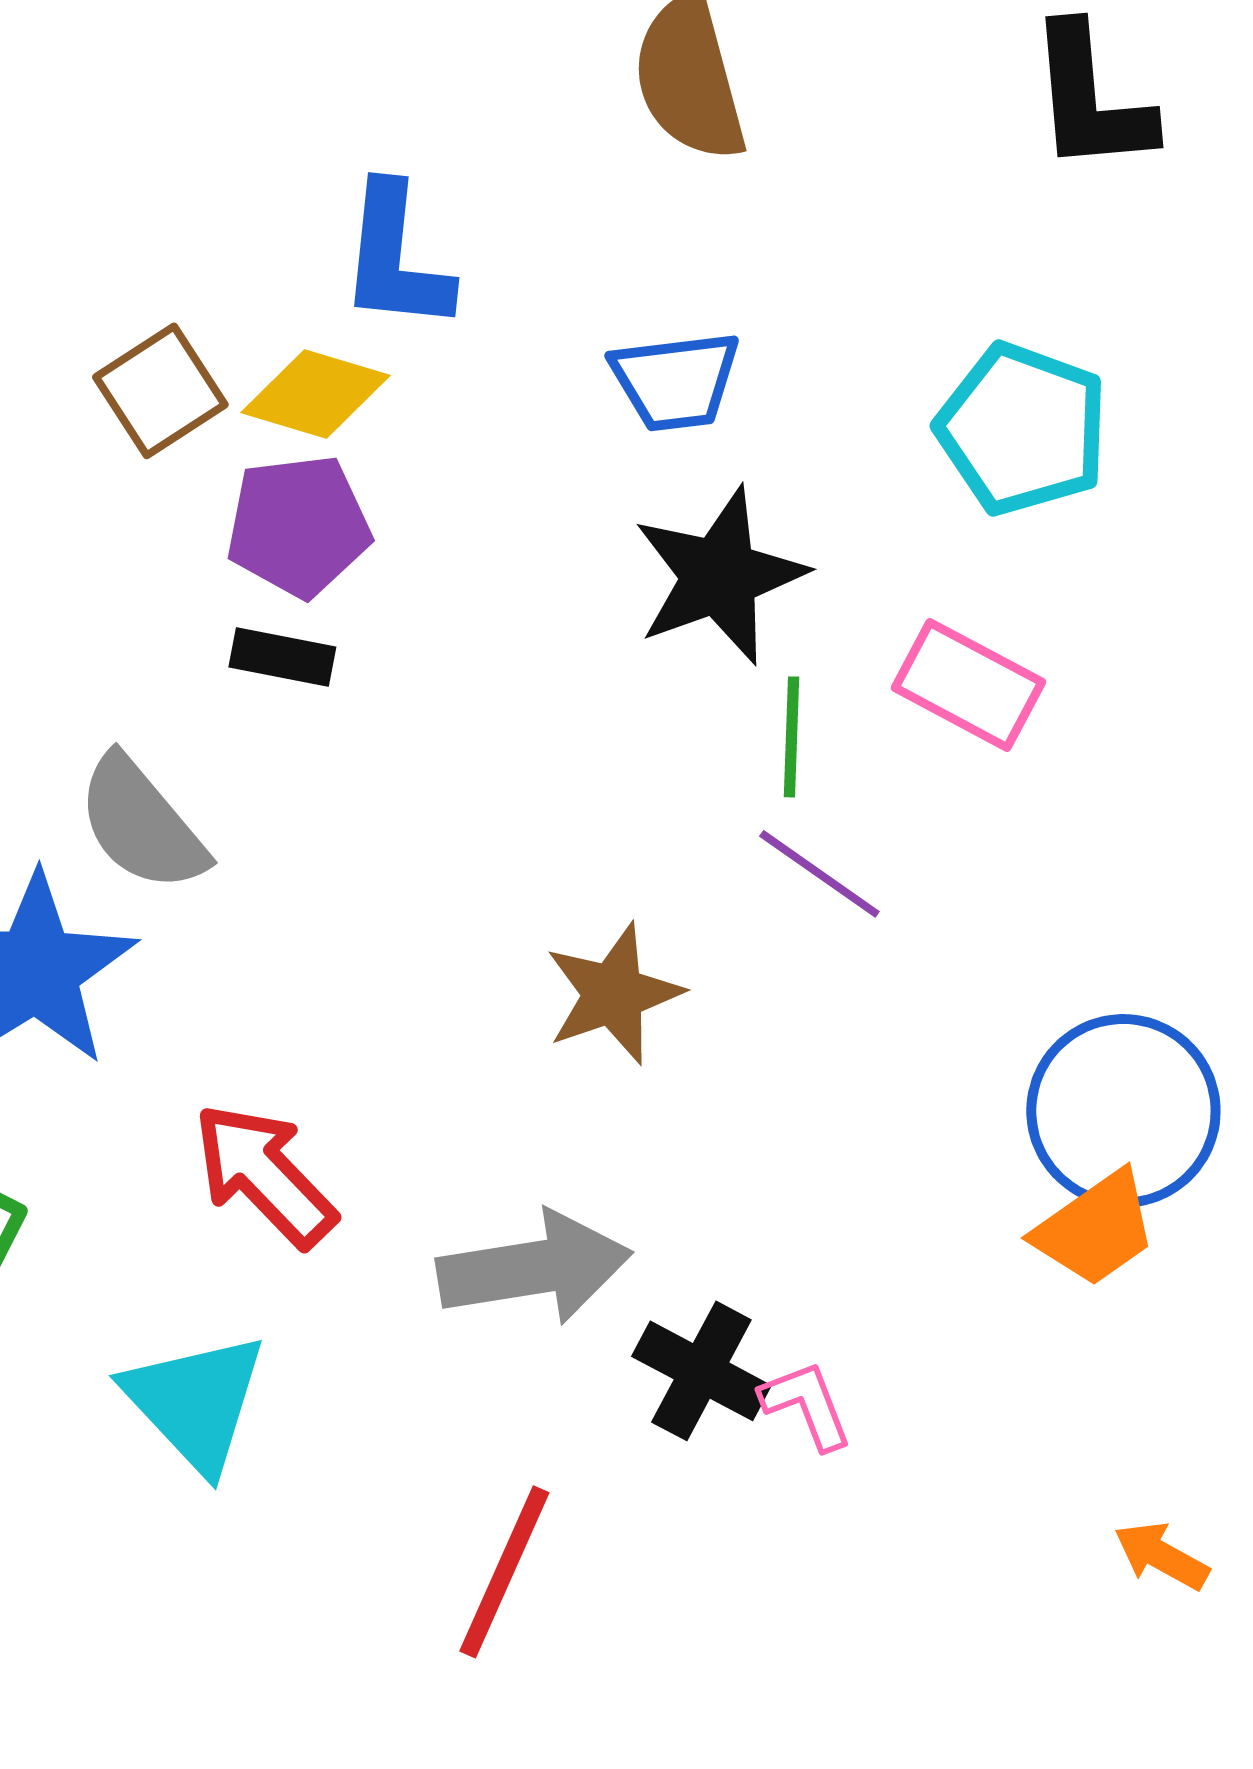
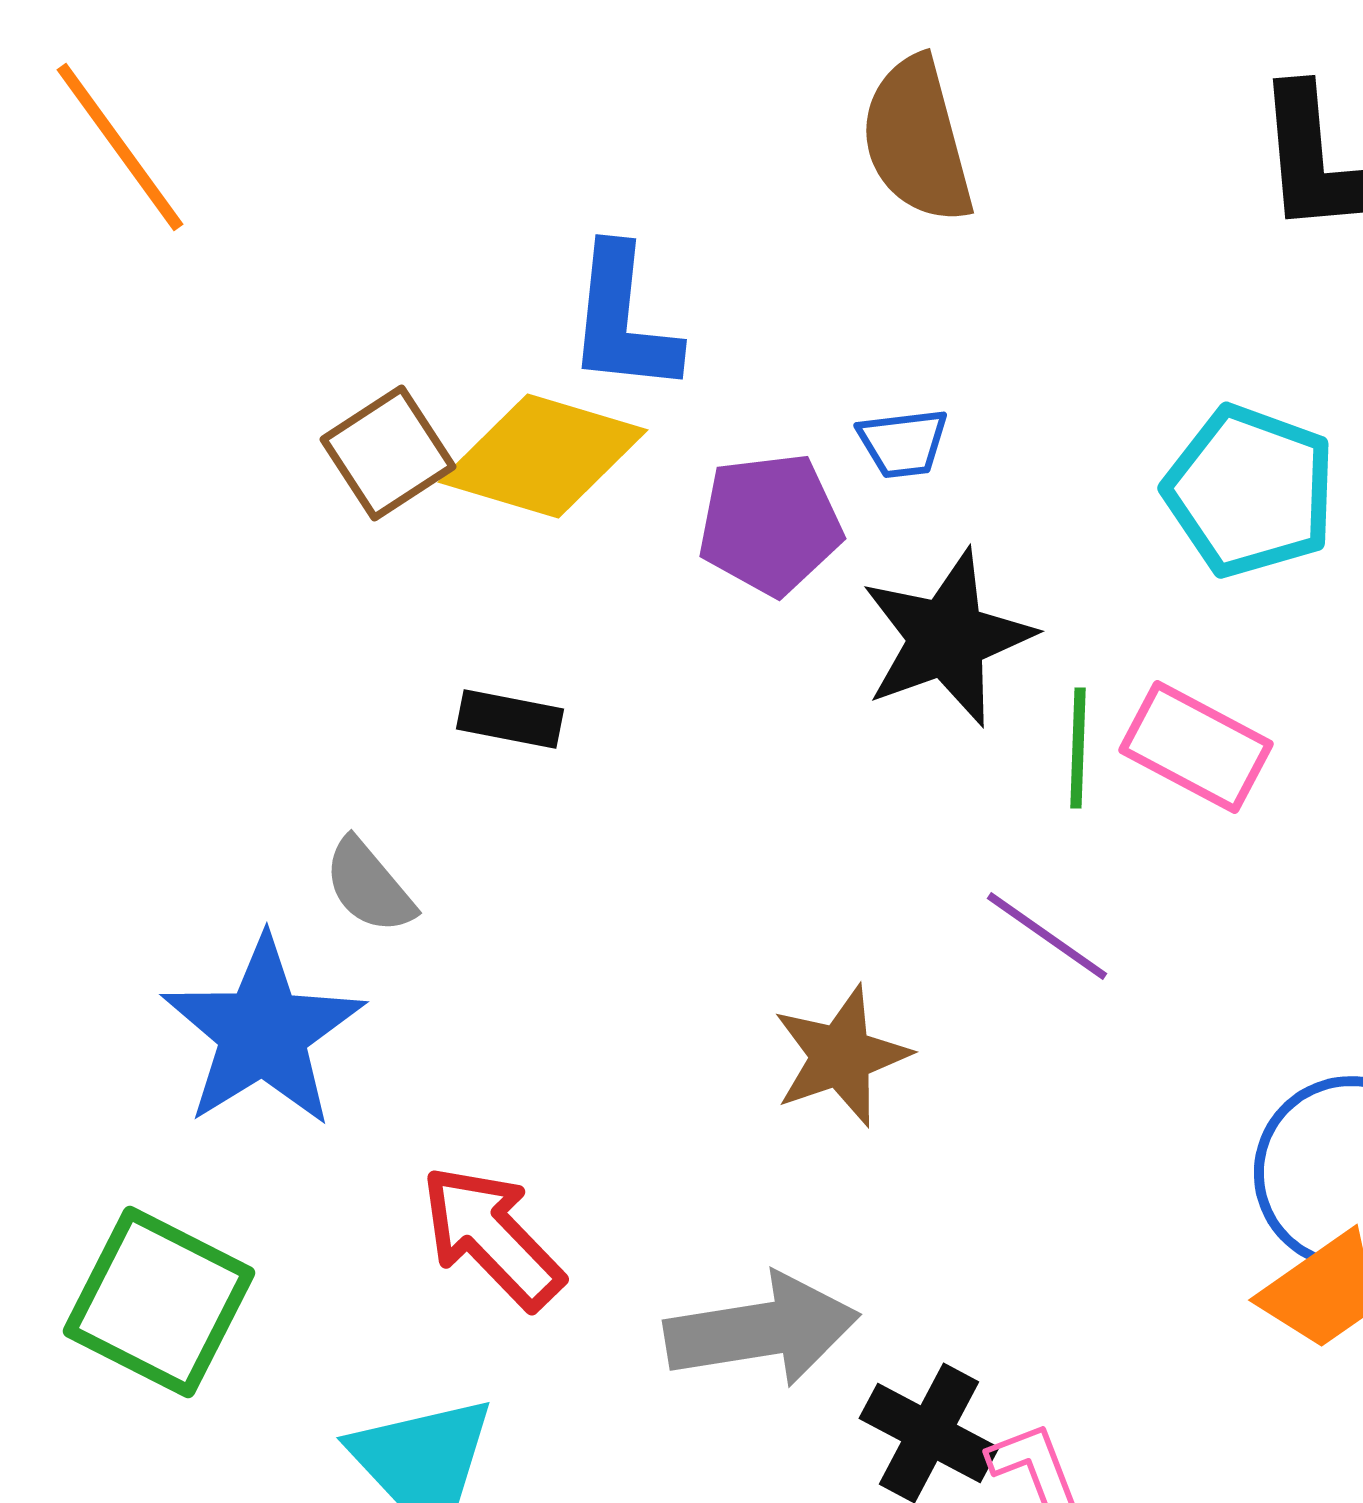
blue trapezoid: (675, 381) -> (903, 443), size x0.7
yellow diamond: (315, 394) -> (543, 456), size x1.4
purple pentagon: (298, 526) -> (770, 524), moved
green line: (791, 737) -> (1078, 748), moved
gray semicircle: (141, 824) -> (369, 886), size x0.7

